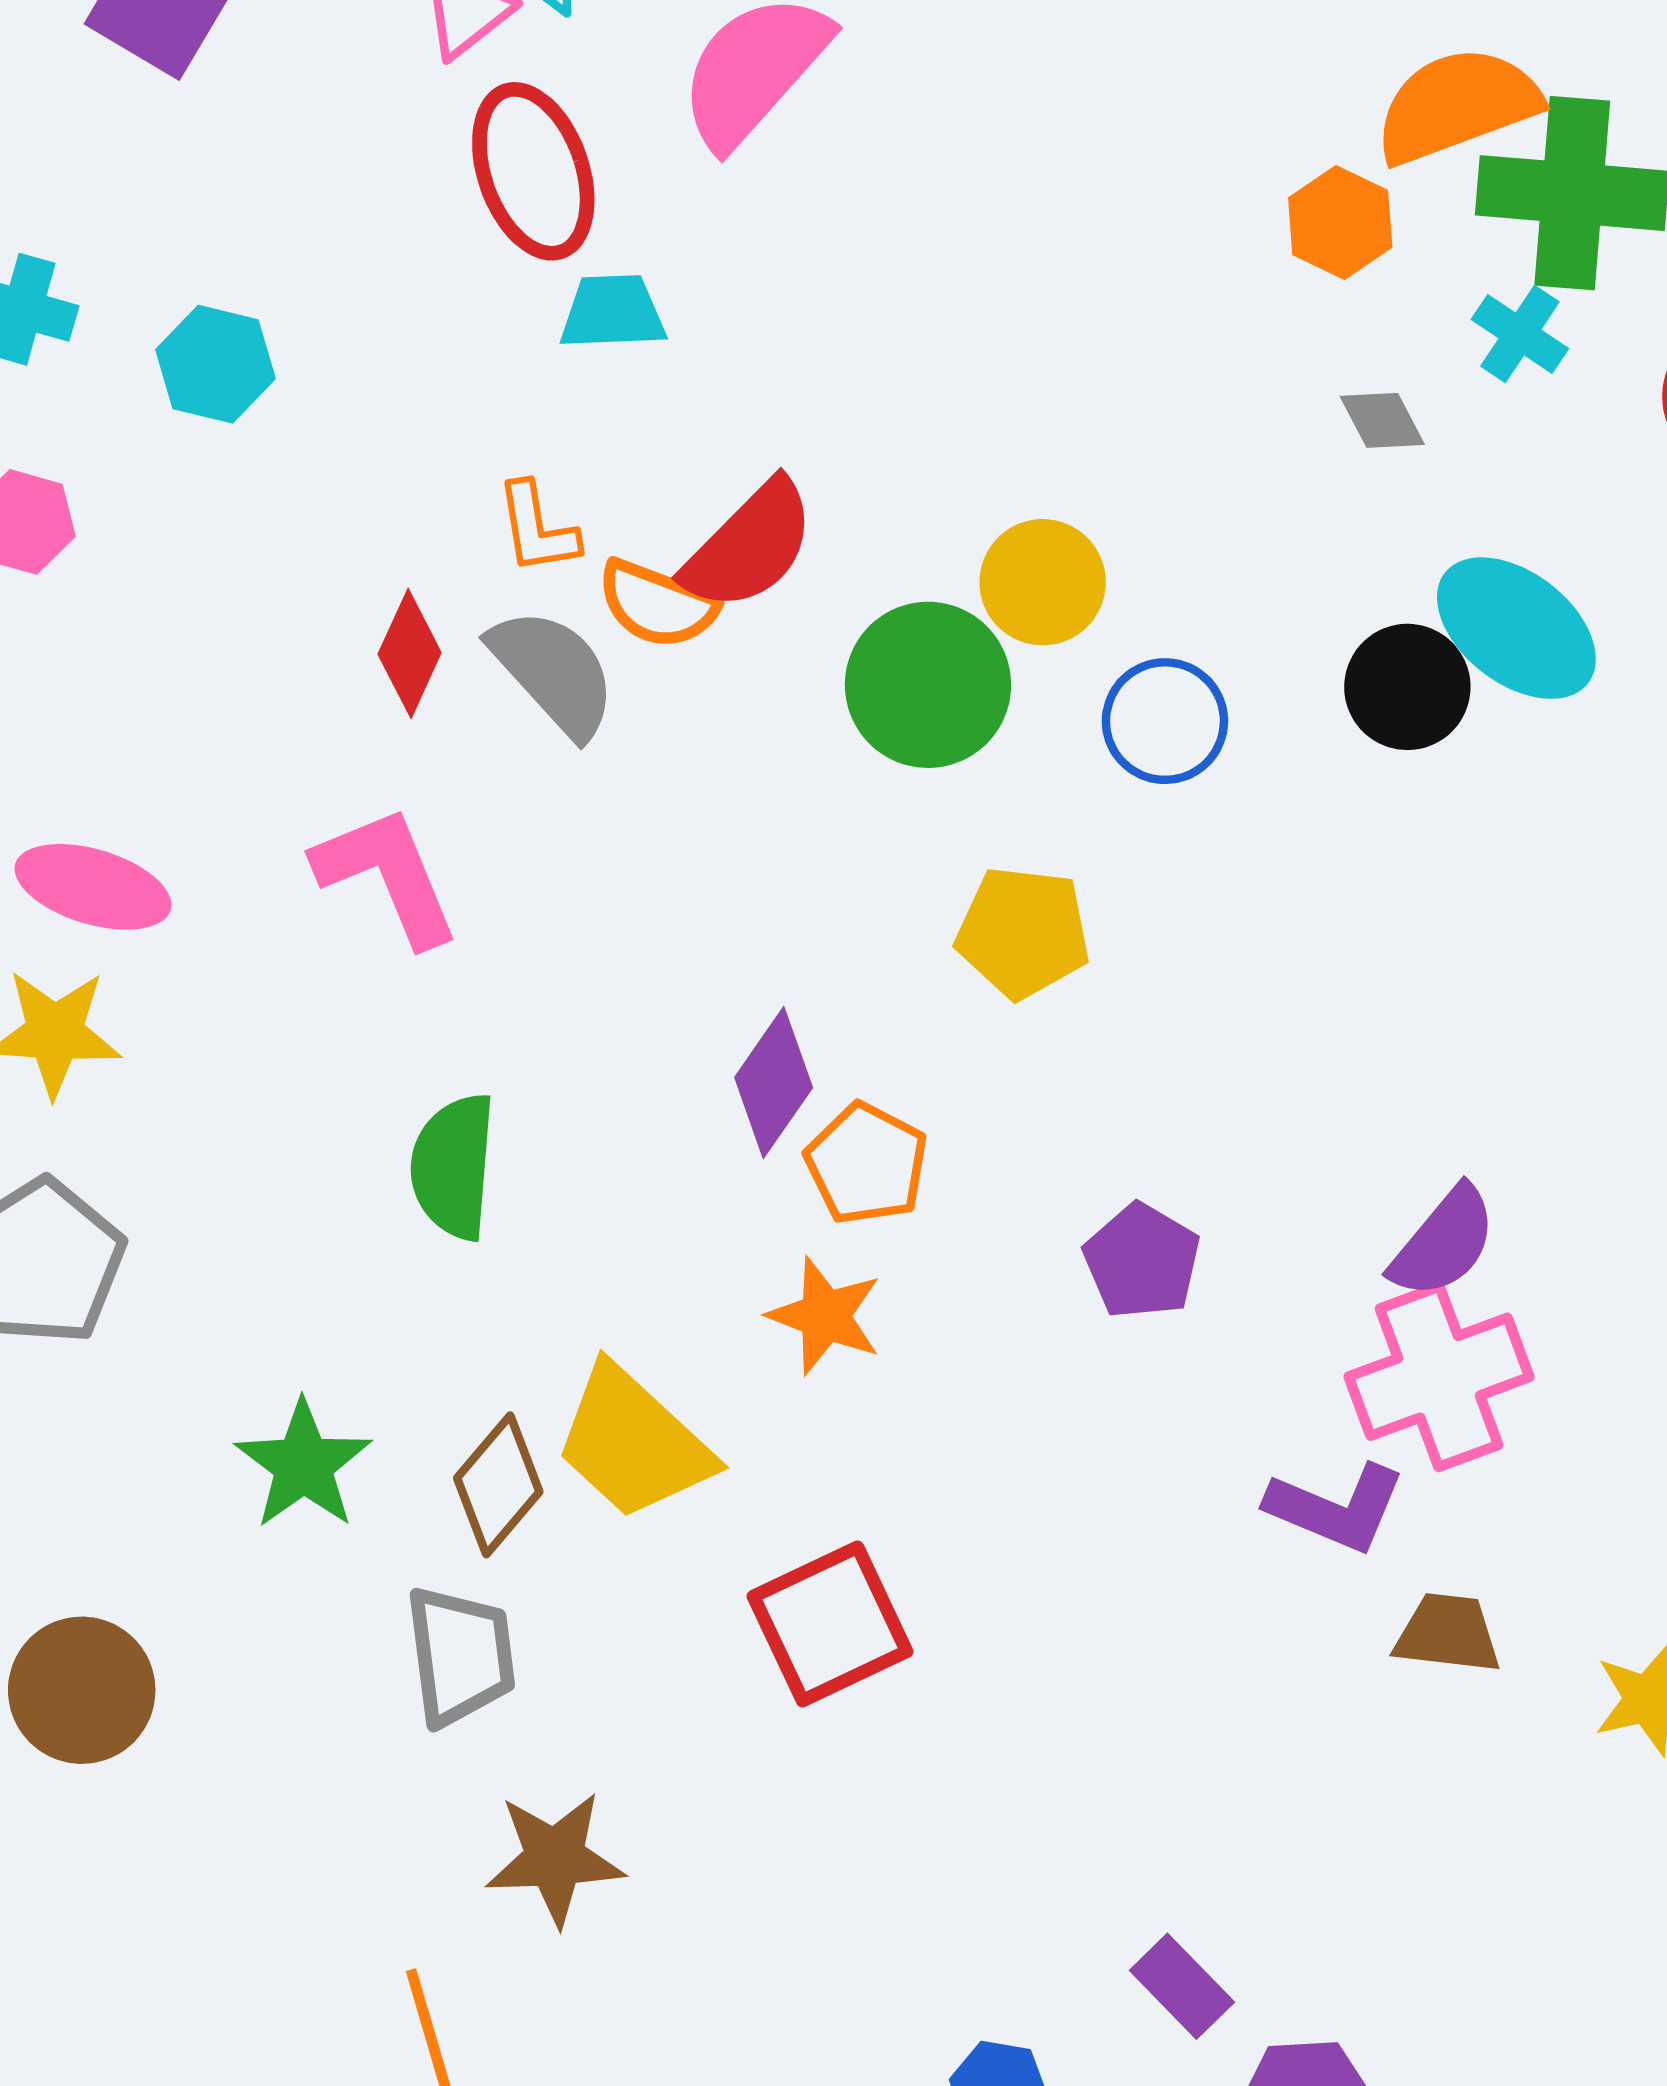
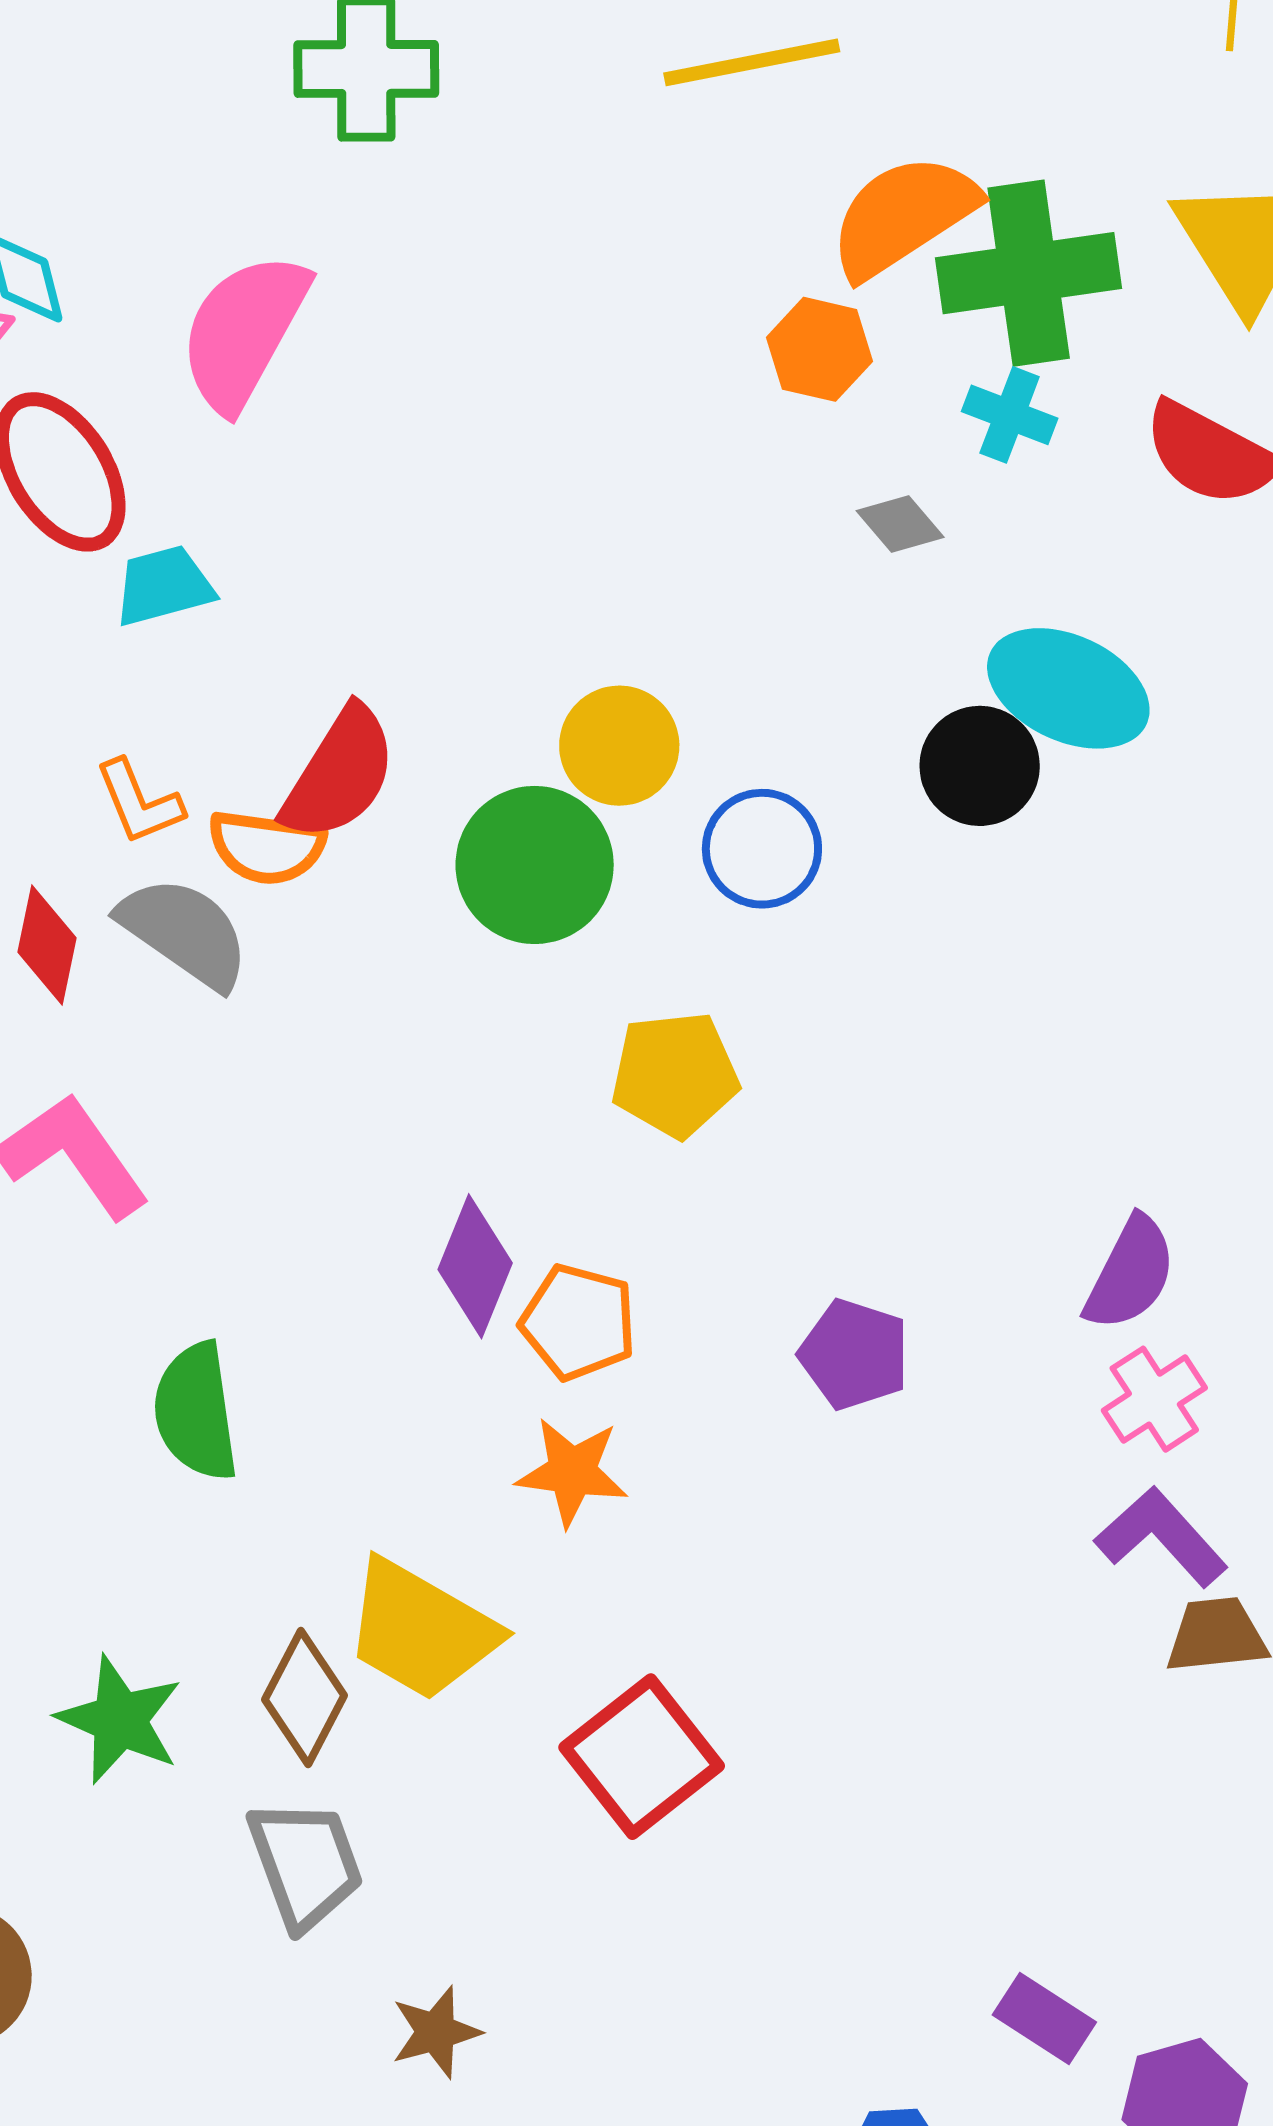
pink cross: (1439, 1377) -> (1154, 1399), size x0.6
purple L-shape: (1336, 1508) -> (1161, 1537), moved, turned -142
brown star: (555, 1858) -> (436, 2032), size x0.7

